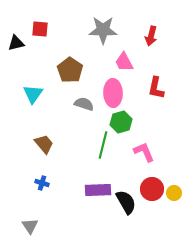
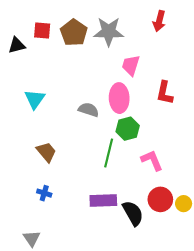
red arrow: (151, 36) -> (159, 21), moved
pink trapezoid: (124, 62) -> (131, 65), turned 45
brown pentagon: (70, 70) -> (74, 33), moved

